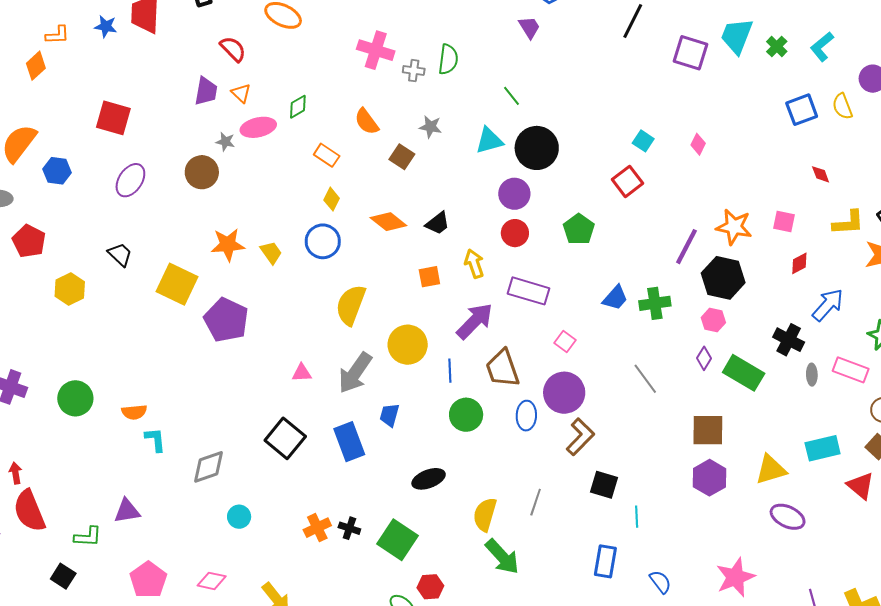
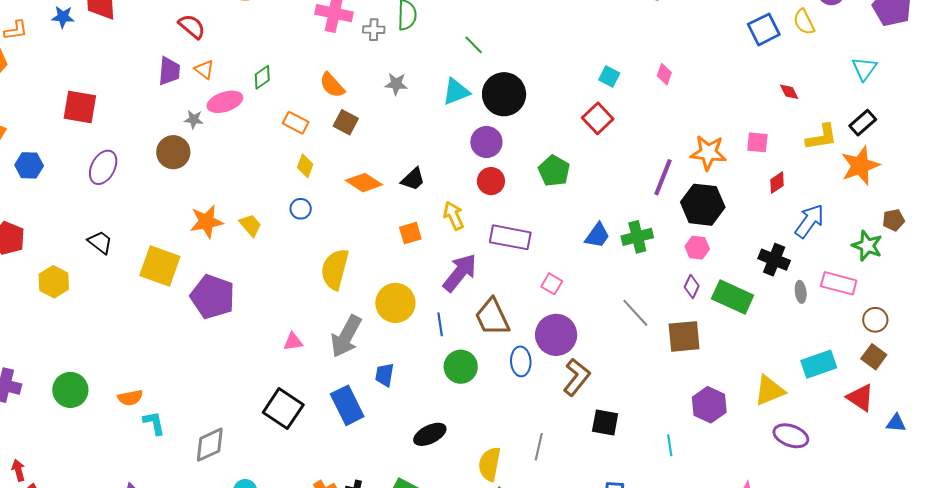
brown square: (402, 157) -> (346, 122), moved
blue circle: (323, 241) -> (301, 209), size x0.6
brown square: (708, 430) -> (684, 336), moved
cyan line: (637, 517) -> (670, 445), moved

